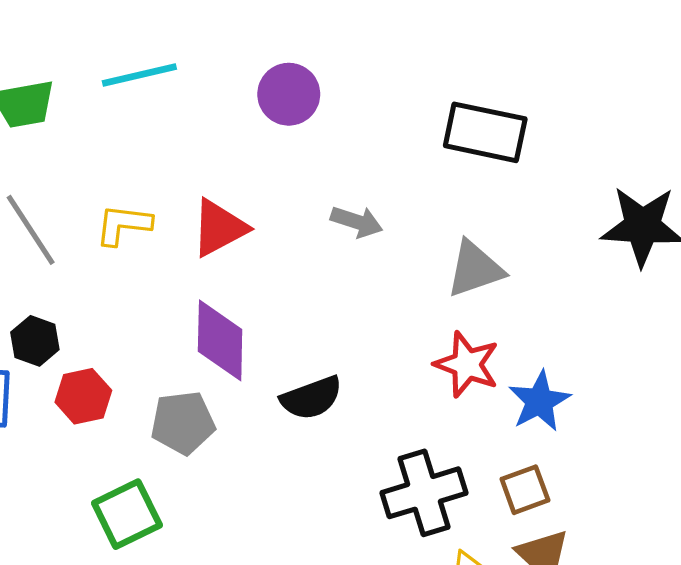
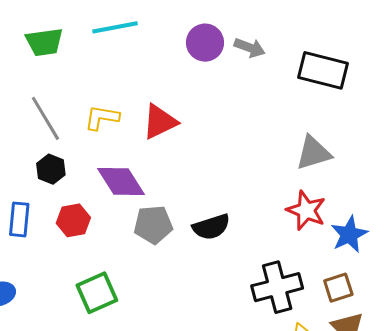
gray arrow: (357, 222) -> (250, 48), moved
purple diamond: (220, 340) -> (121, 182), moved, turned -36
black hexagon: (35, 341) -> (51, 169), moved
gray pentagon: (183, 423) -> (153, 225), moved

